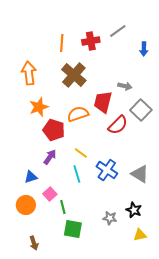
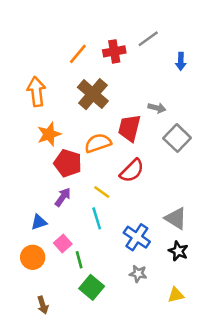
orange line: (62, 43) -> (78, 54), turned 36
red semicircle: (118, 125) -> (132, 171), moved
blue cross: (107, 170) -> (137, 237), moved
black star: (134, 210) -> (178, 251), moved
green square: (73, 229) -> (92, 287), turned 30

